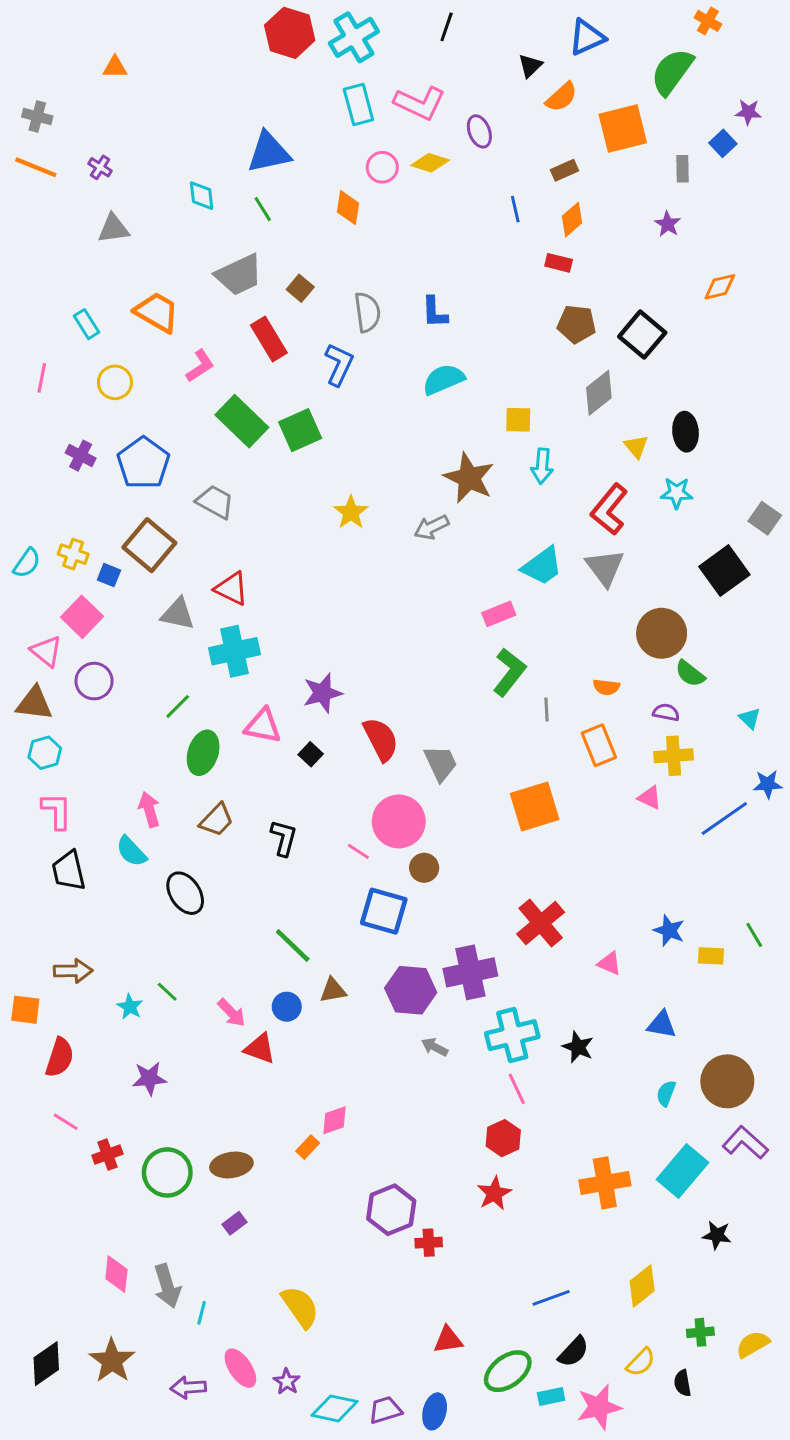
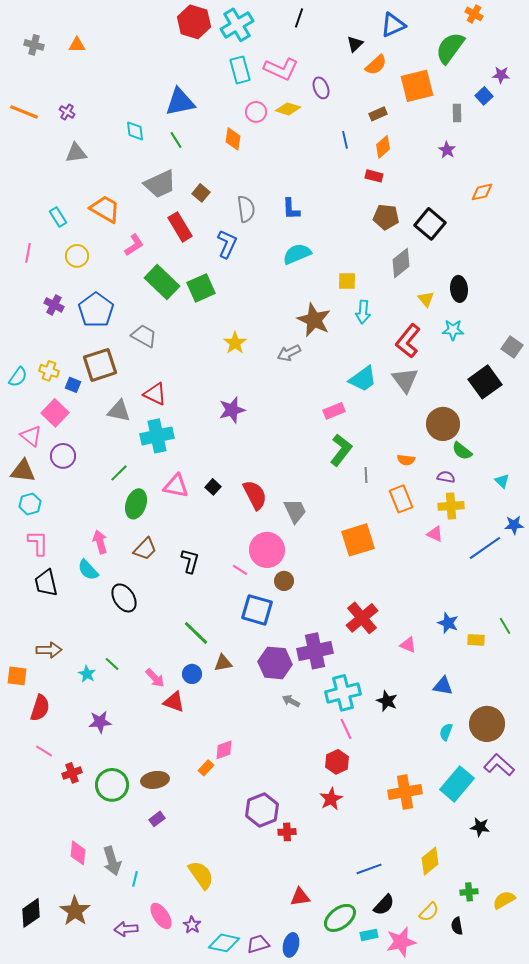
gray cross: (37, 116) -> (34, 45), moved
brown square: (149, 545) -> (100, 365), turned 32
purple star: (323, 693) -> (232, 410), moved
black square: (311, 754) -> (213, 487), moved

